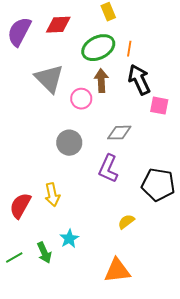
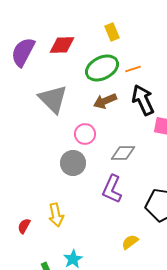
orange line: (129, 49) -> (133, 69), turned 63
brown arrow: (101, 81) -> (105, 101), turned -110
pink circle: (81, 99) -> (85, 134), moved
red semicircle: (20, 206) -> (24, 226), size x0.6

